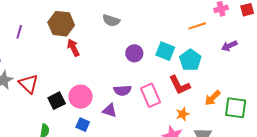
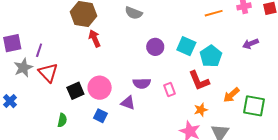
orange line: (197, 26) -> (214, 13), moved
purple line: (19, 32) -> (39, 50), moved
pink rectangle: (151, 95) -> (170, 89), size x0.6

